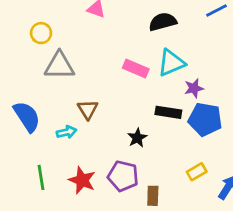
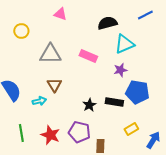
cyan triangle: (171, 63) -> (124, 44), moved
gray triangle: (59, 66) -> (50, 54), moved
purple star: (194, 88) -> (120, 70), moved
black rectangle: (168, 112) -> (114, 102), moved

